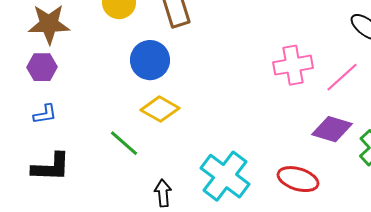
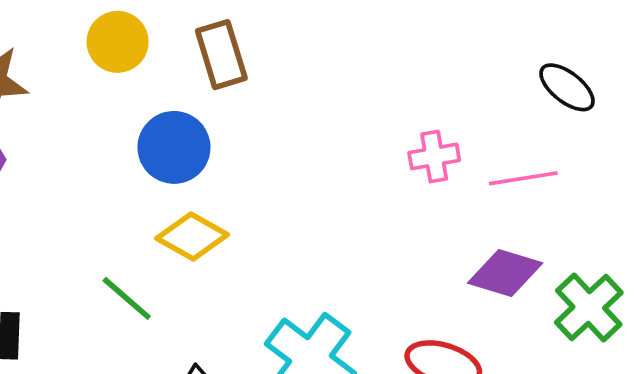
pink cross: (293, 65) -> (434, 156), size x0.7
pink line: (342, 77) -> (523, 178), turned 33

